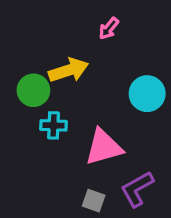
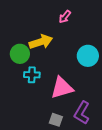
purple L-shape: (137, 189) -> (82, 113), turned -30

